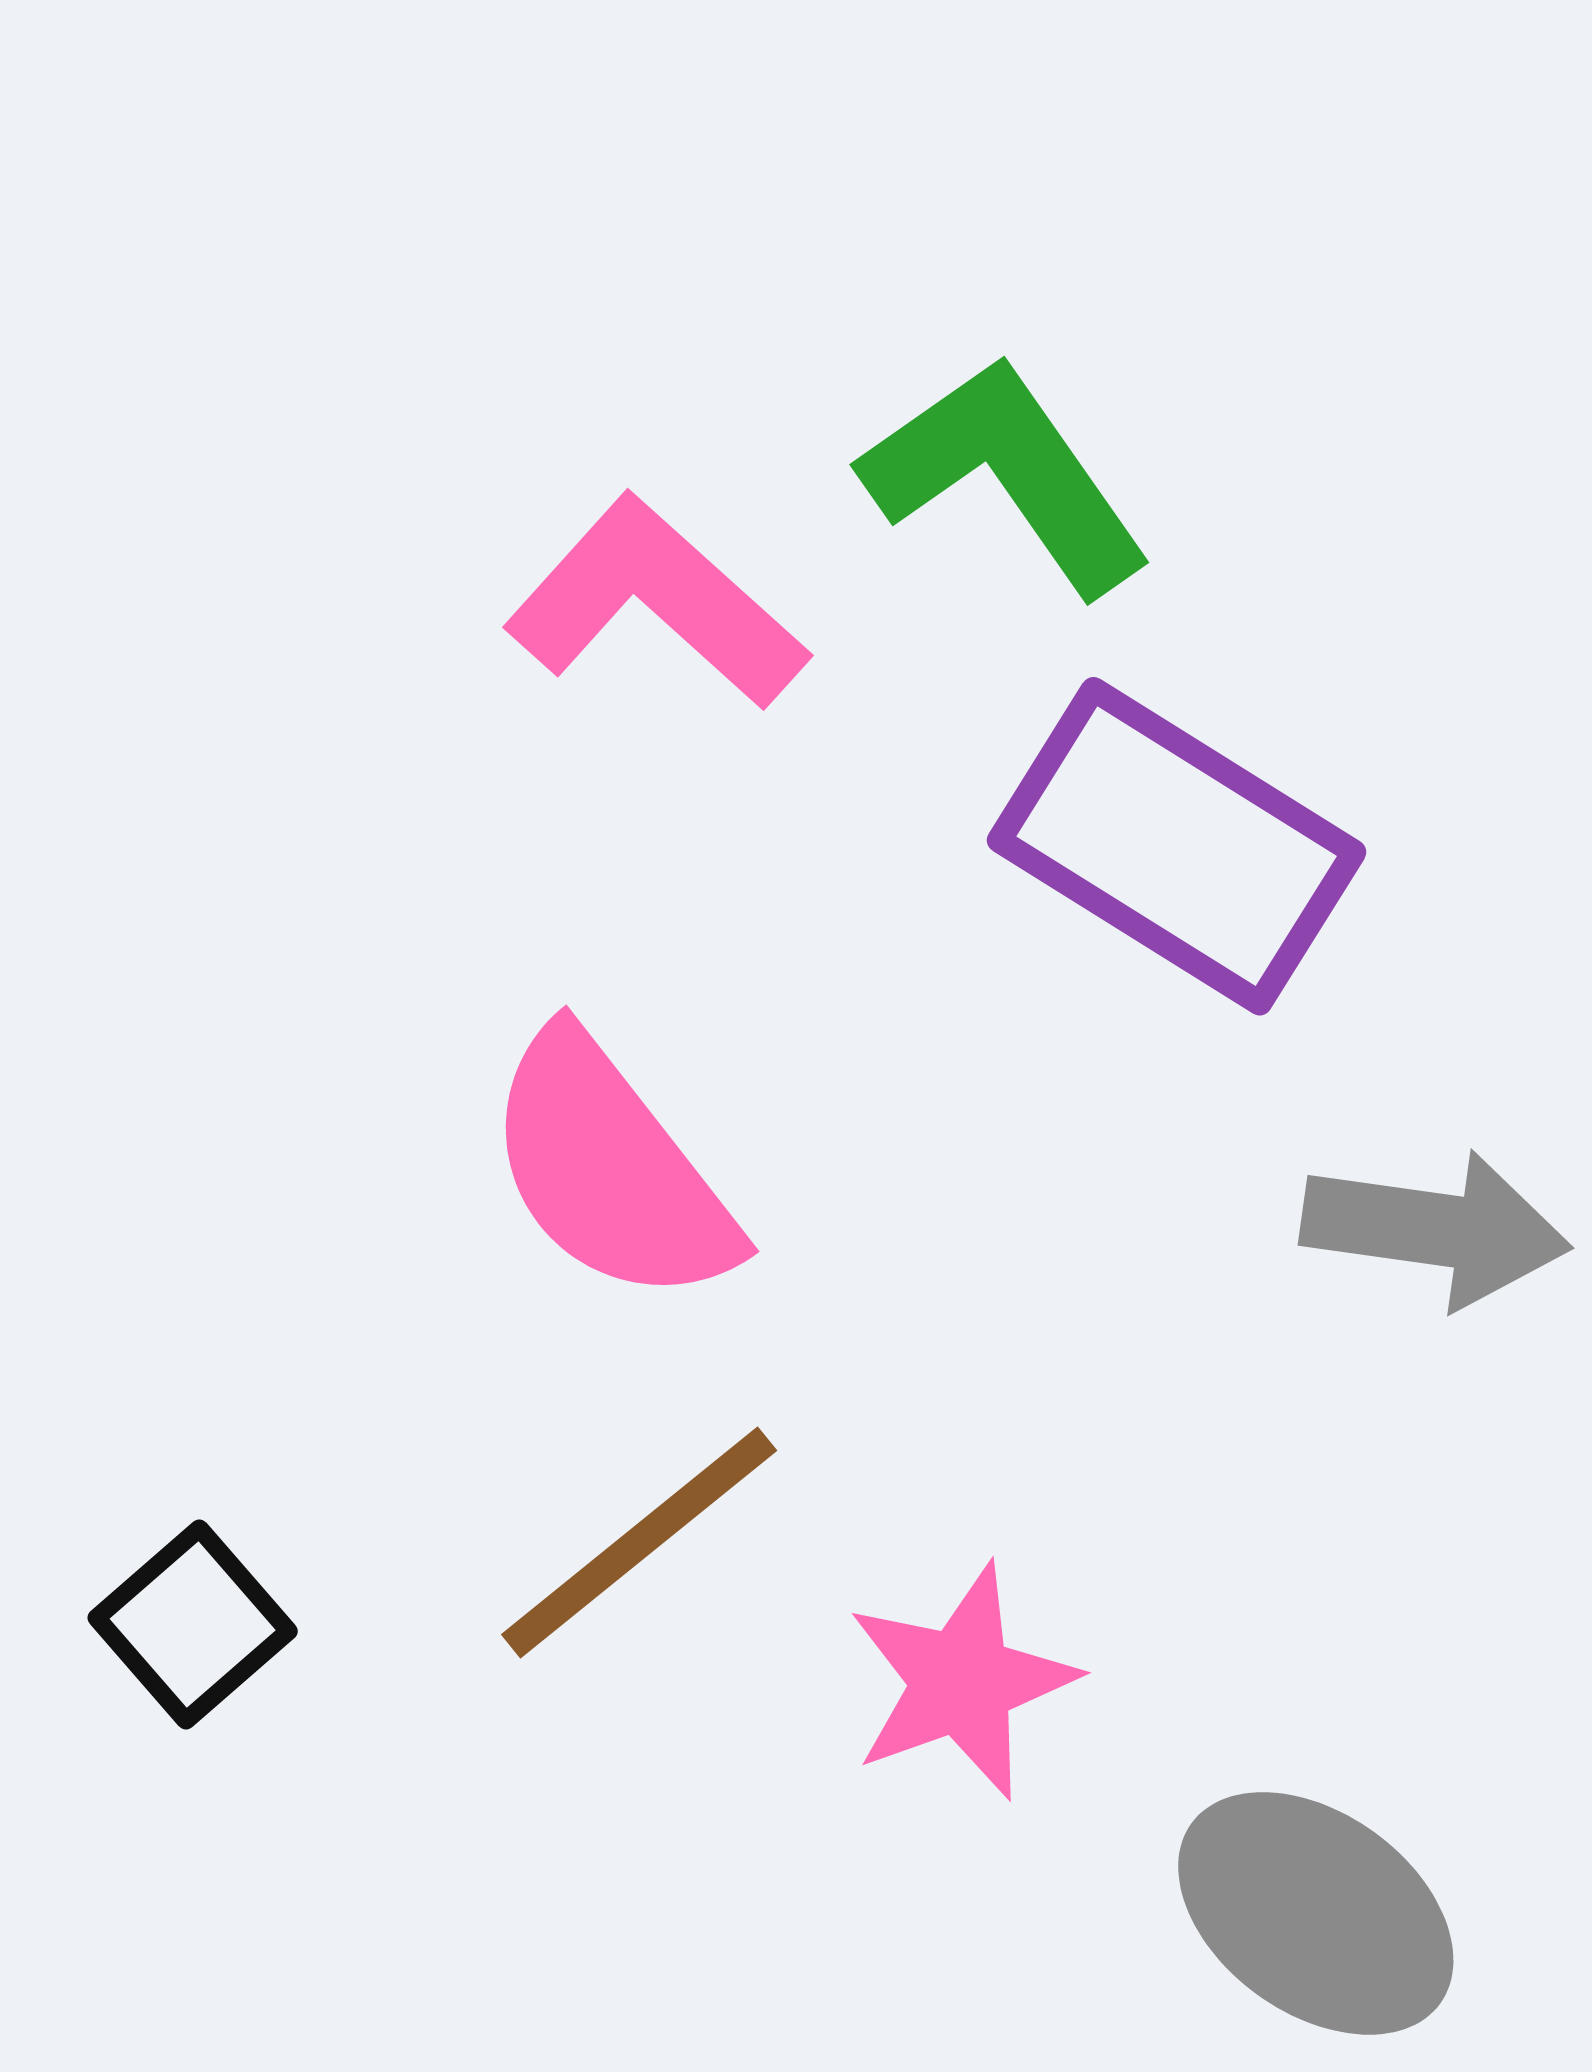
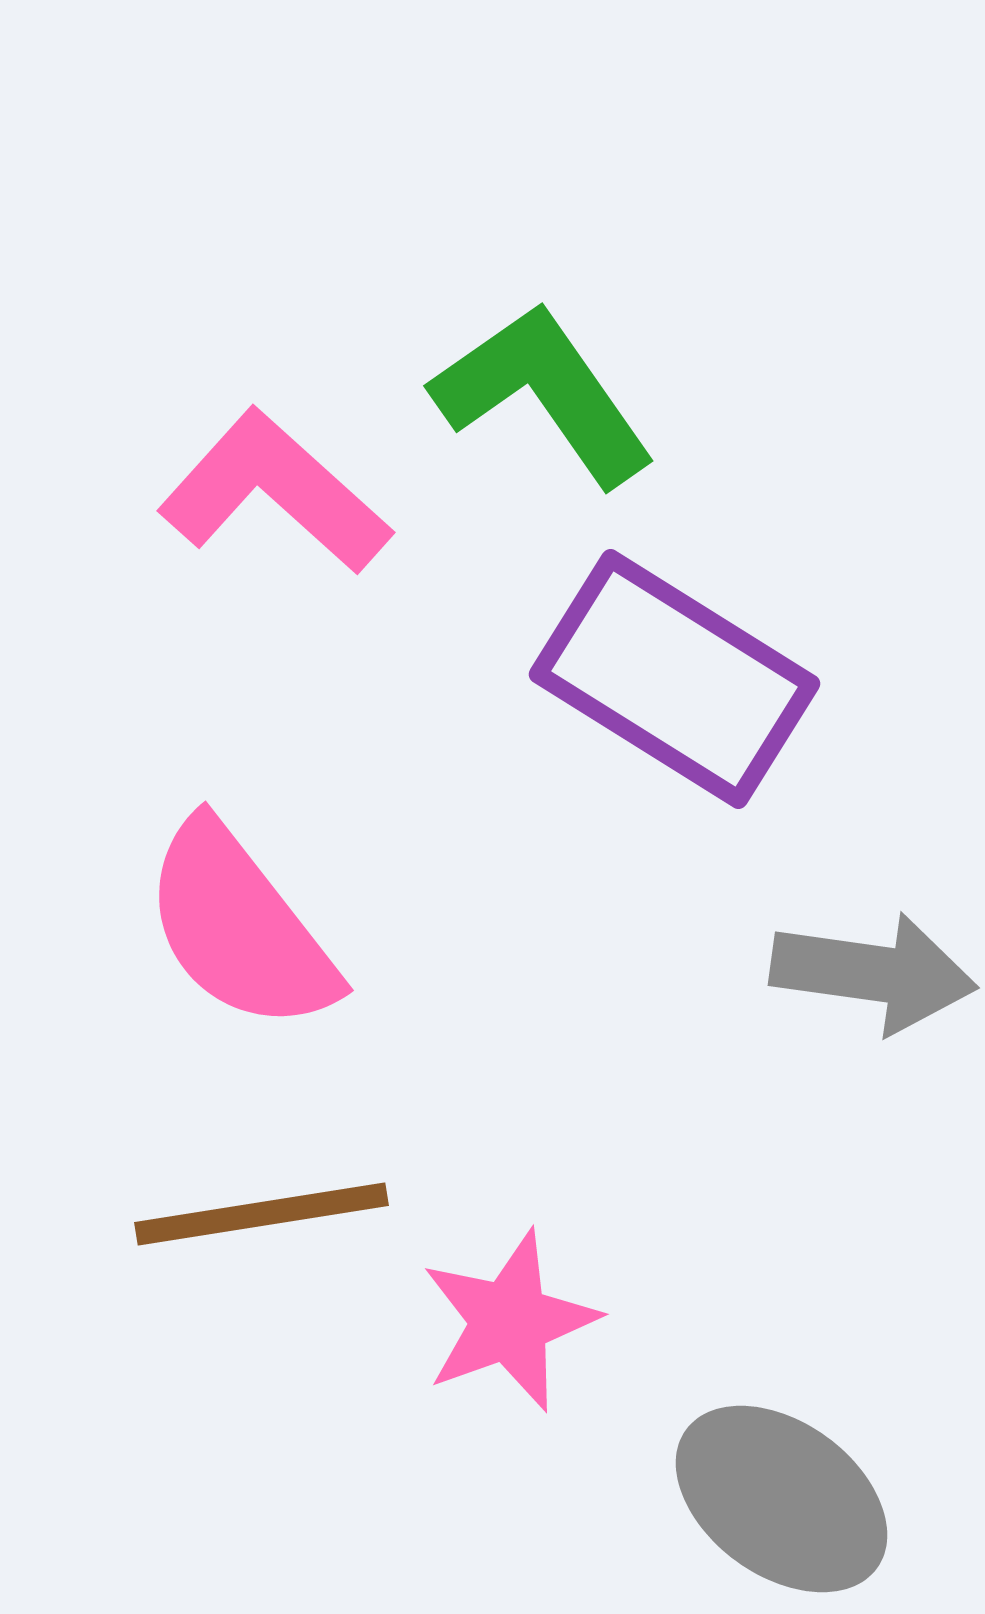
brown line: (639, 1542) -> (262, 1214), turned 30

